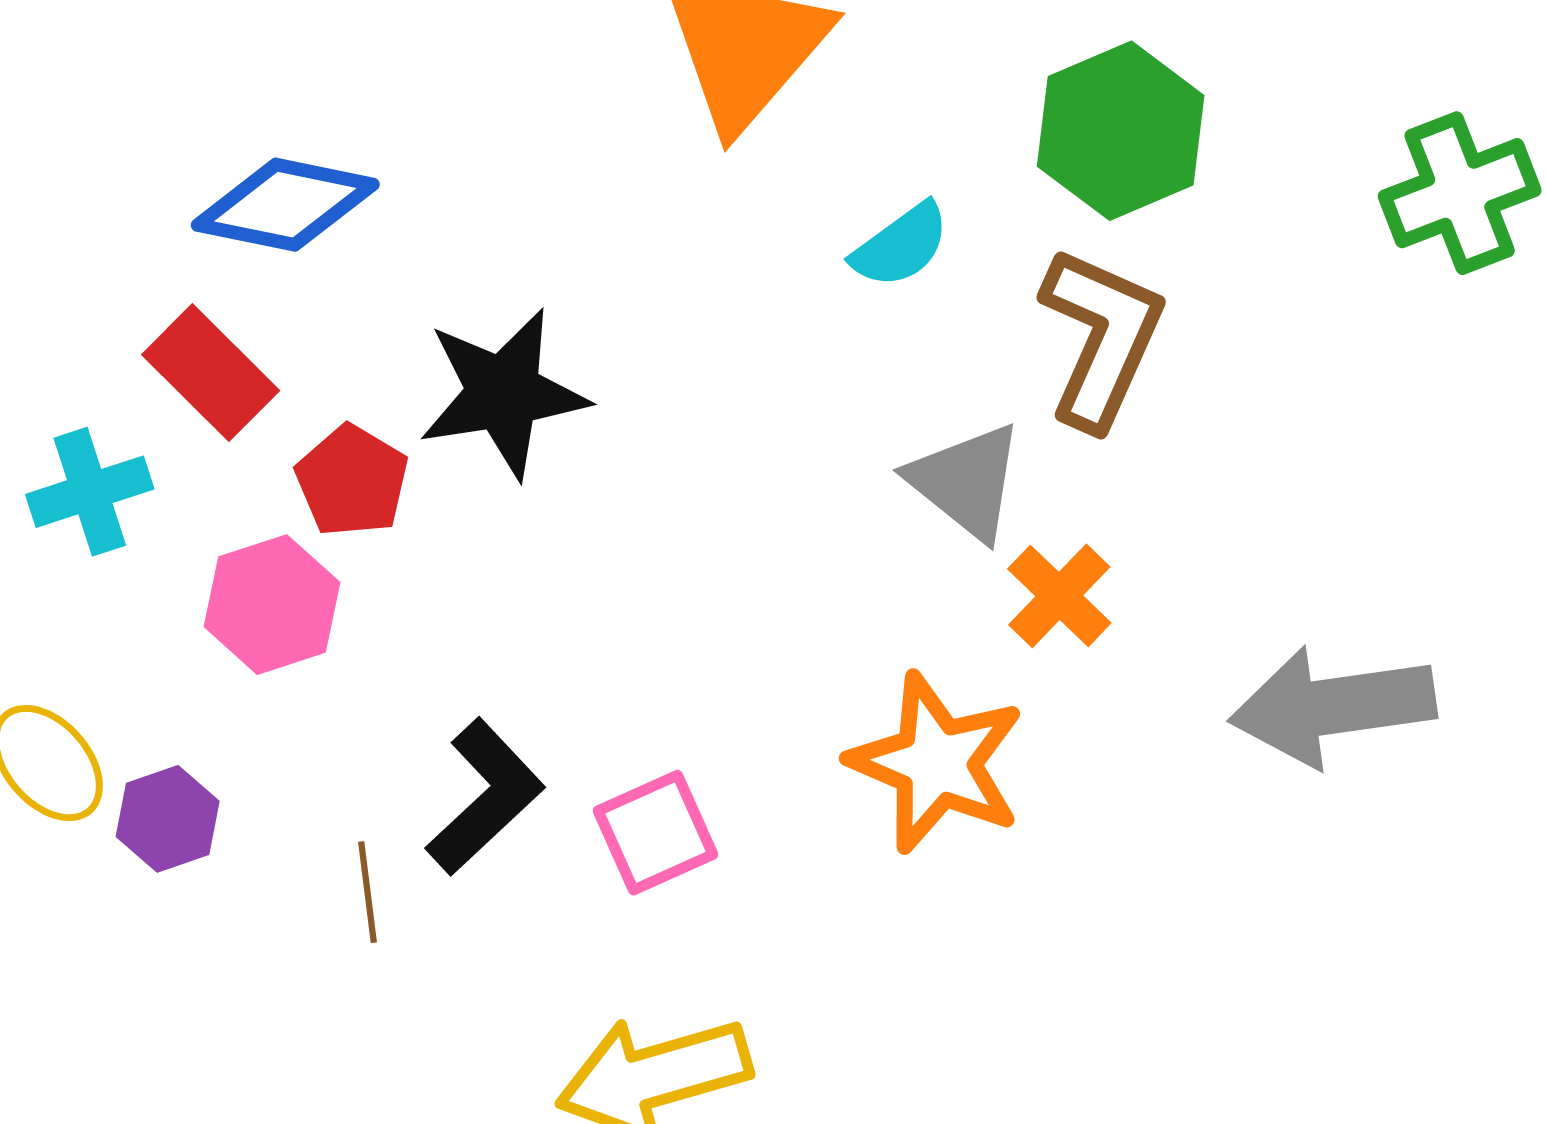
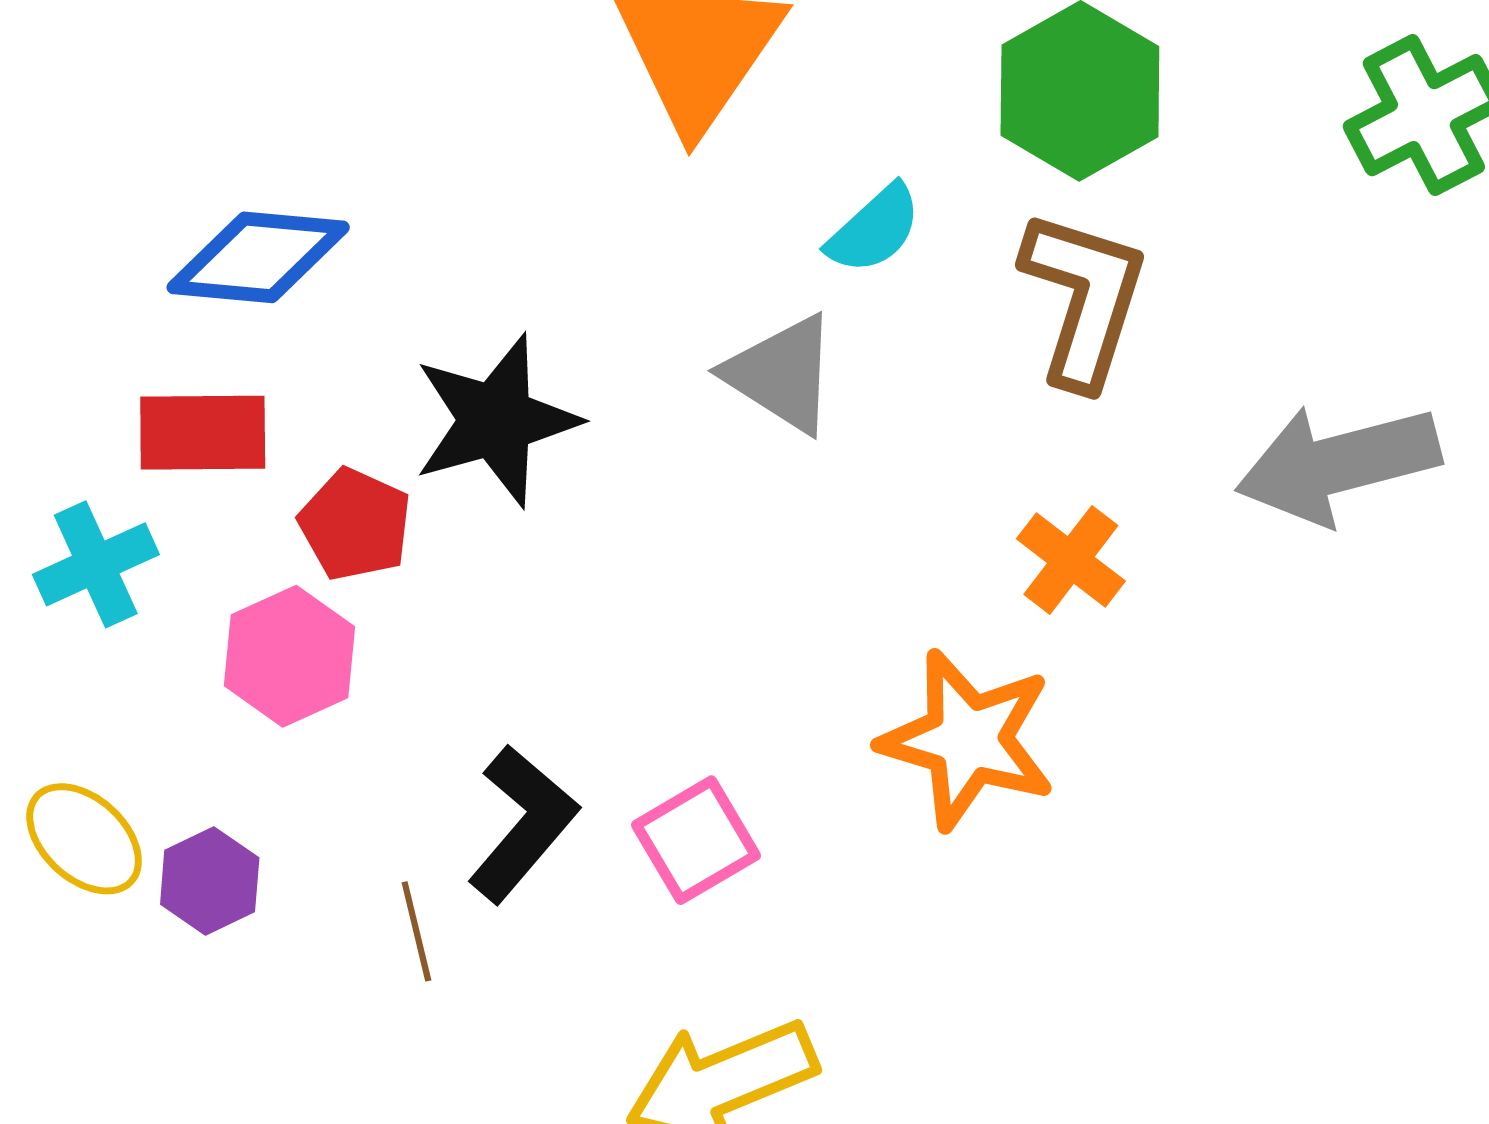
red rectangle: (211, 373) -> (203, 433), turned -39
gray triangle: (966, 481) -> (782, 374), moved
gray arrow: (1333, 706) -> (1338, 464), moved

